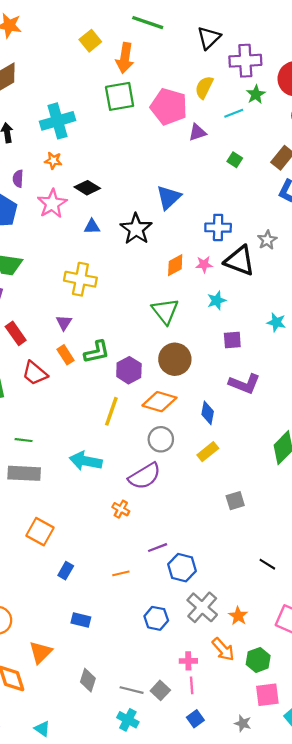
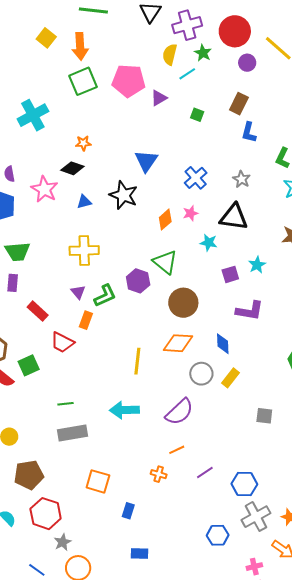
yellow semicircle: (204, 87) -> (170, 54), moved
orange star: (53, 161) -> (83, 143), moved
blue cross: (218, 228) -> (196, 178), turned -30
black triangle: (240, 261) -> (234, 217), moved
cyan star: (217, 300) -> (209, 243), turned -30
cyan star: (276, 322) -> (257, 265), moved, turned -30
green L-shape: (97, 352) -> (105, 296), moved
orange rectangle: (66, 355) -> (86, 320), turned 66
purple hexagon: (129, 370) -> (138, 281), moved
gray circle: (161, 439) -> (201, 374), moved
gray square: (235, 501) -> (264, 416), turned 36
orange cross: (121, 509) -> (159, 474), moved
blue hexagon: (182, 568) -> (244, 484), moved
orange line: (121, 573) -> (177, 450), moved
gray cross: (202, 607) -> (256, 517), turned 32
blue rectangle: (81, 620) -> (140, 553), moved

